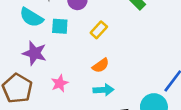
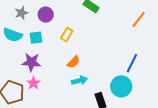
purple star: (34, 53) -> (31, 62), moved
pink star: (60, 83) -> (33, 83), moved

